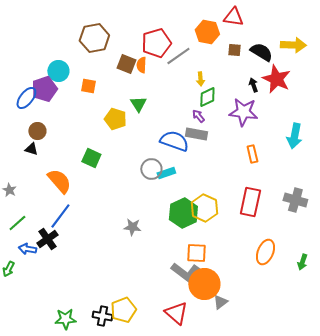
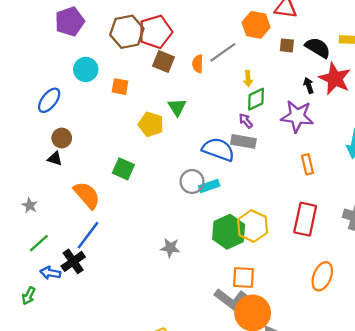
red pentagon: (156, 43) -> (155, 32), moved
orange semicircle: (141, 65) -> (198, 64), moved
purple pentagon: (44, 89) -> (70, 21), moved

